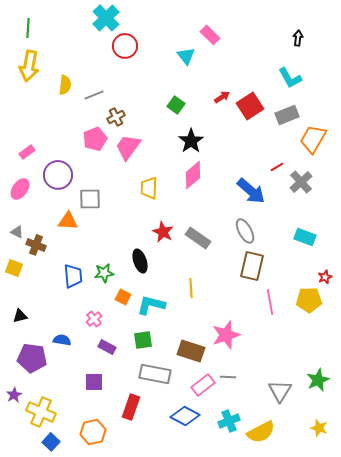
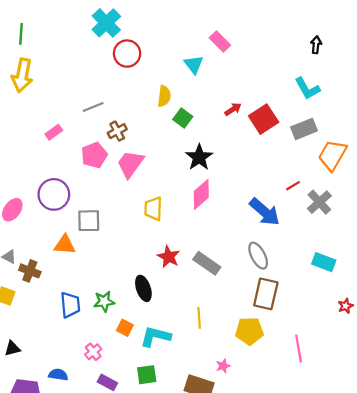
yellow semicircle: (65, 85) -> (164, 96), moved
pink rectangle: (27, 152) -> (54, 132), moved
yellow pentagon: (309, 300) -> (249, 331), moved
pink line: (270, 302) -> (299, 348), moved
pink star: (226, 335) -> (223, 366), moved, size x0.5

